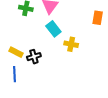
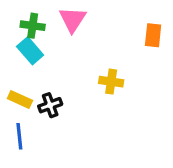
cyan rectangle: (53, 29) -> (30, 51), moved

